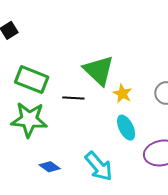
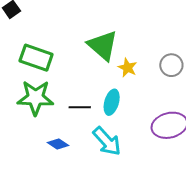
black line: (73, 98) -> (80, 107), moved
cyan ellipse: (126, 128) -> (112, 102), moved, turned 45

